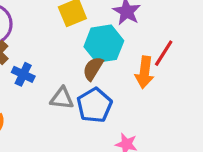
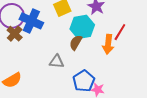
blue cross: (23, 74) -> (31, 21), moved, size x1.6
blue pentagon: (94, 105) -> (84, 81), moved

